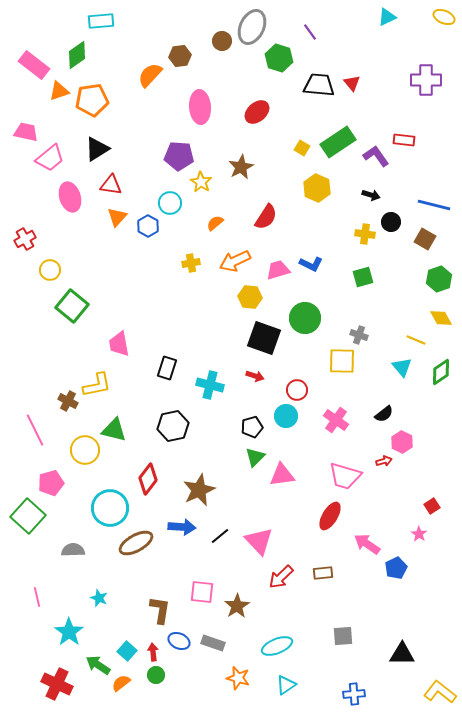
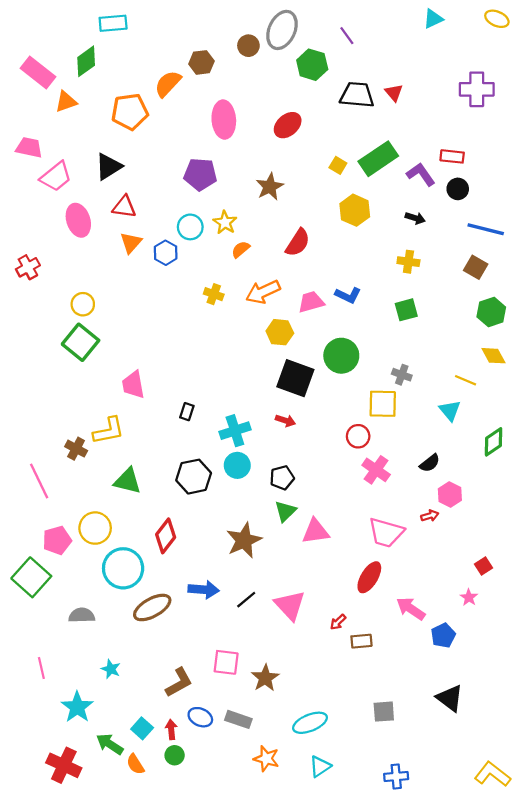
orange pentagon: (92, 100) -> (130, 112), moved
yellow star: (201, 182) -> (225, 222), moved
black circle: (391, 222) -> (458, 189), moved
yellow cross: (191, 263) -> (214, 294), turned 30
yellow circle: (50, 270) -> (83, 304), moved
black rectangle: (167, 368) -> (187, 412), size x0.7
green diamond: (441, 372) -> (494, 442), moved
cyan cross: (210, 385) -> (235, 431), turned -32
red circle: (297, 390) -> (358, 436), moved
cyan circle: (286, 416) -> (237, 465), moved
yellow circle: (85, 450) -> (95, 528), moved
brown star: (199, 490) -> (244, 540), moved
red arrow: (281, 577) -> (338, 622), moved, size x0.6
brown L-shape: (160, 610) -> (179, 682), turned 52
black triangle: (402, 654) -> (450, 698), moved, turned 36
orange semicircle: (121, 683) -> (135, 764), turned -84

